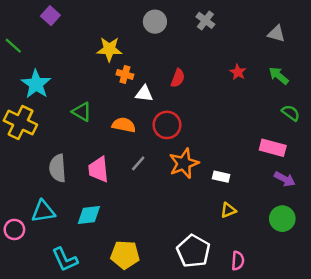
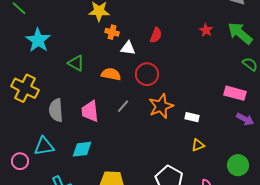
green arrow: (279, 76) -> (240, 33), size x1.5
yellow cross: (20, 123) -> (25, 88), moved
green circle: (282, 219) -> (238, 165), moved

